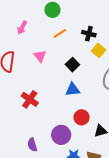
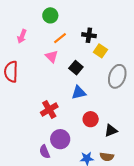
pink triangle: (40, 56) -> (52, 56), moved
red cross: (30, 99) -> (49, 110), moved, turned 30
purple circle: (61, 135) -> (60, 139), moved

